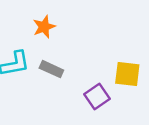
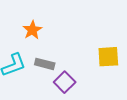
purple square: (97, 97) -> (65, 82), moved

